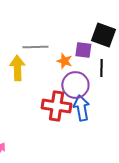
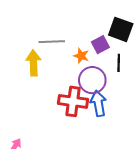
purple square: (83, 50) -> (100, 45), turned -36

